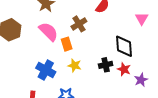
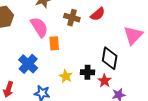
pink triangle: (142, 19) -> (133, 35), size x1.5
brown cross: (79, 24) -> (72, 18), moved, turned 35
yellow star: (74, 65) -> (66, 76), moved

